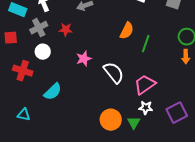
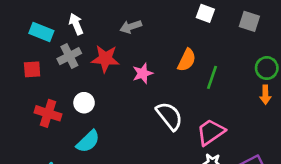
red star: (66, 30) -> (105, 59), size x1.5
white circle: (43, 52) -> (84, 103), moved
pink star: (84, 59) -> (143, 73), moved

